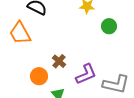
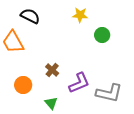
orange circle: (39, 76) -> (23, 85), moved

